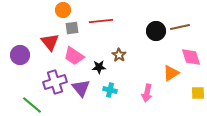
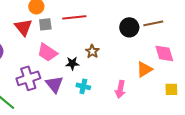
red triangle: (50, 42) -> (23, 27), moved

